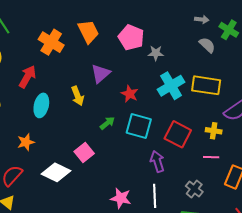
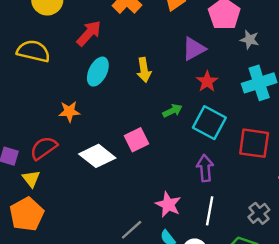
purple triangle: (100, 74) -> (194, 49), moved
red square: (178, 134) -> (254, 143), turned -32
purple arrow: (157, 161) -> (205, 168), moved

